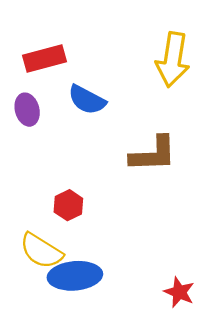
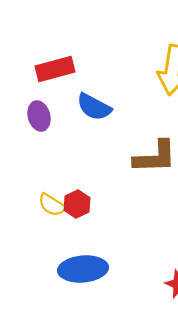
yellow semicircle: (41, 251) -> (52, 205), moved, size x0.7

